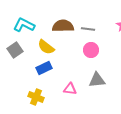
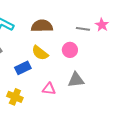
gray line: (88, 29) -> (83, 29), moved
yellow semicircle: (46, 47) -> (40, 53), moved

